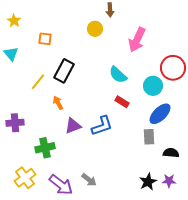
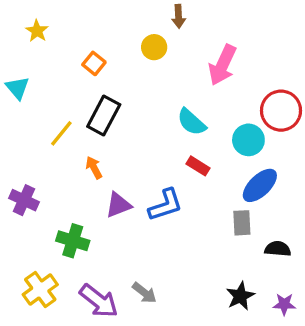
yellow star: (14, 21) -> (37, 31), moved
orange square: (45, 39) -> (94, 63), moved, turned 32
purple cross: (15, 123) -> (24, 200), turned 30
green cross: (45, 148) -> (73, 241), turned 30
purple star: (169, 181) -> (284, 304), moved

